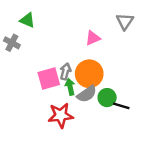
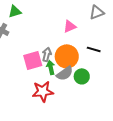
green triangle: (27, 20) -> (15, 11), turned -40
gray triangle: (125, 21) -> (97, 12), turned 35
black line: (121, 106) -> (94, 49), moved

